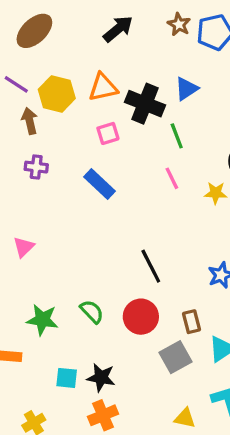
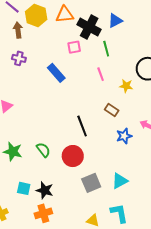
pink square: (108, 133) -> (74, 47), moved
brown rectangle: (192, 322) -> (112, 110), moved, turned -48

